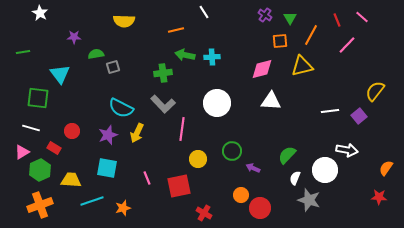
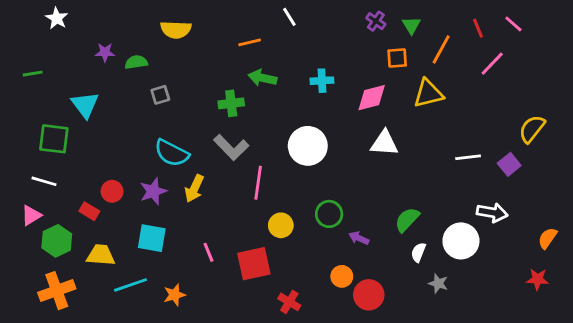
green semicircle: (96, 54) -> (136, 62), moved
cyan cross: (212, 57) -> (322, 81), moved
red circle: (72, 131) -> (112, 191), moved
red rectangle: (54, 148) -> (89, 211), moved
gray star: (309, 200) -> (438, 283), size x0.6

